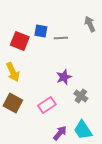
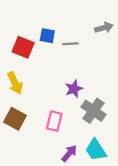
gray arrow: (90, 24) -> (104, 28), turned 98
gray cross: (81, 96) -> (93, 111), size x1.5
pink rectangle: (47, 105) -> (54, 121), turned -42

